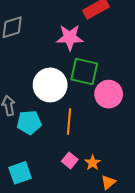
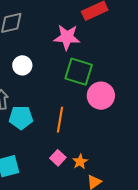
white circle: (50, 85) -> (22, 65), moved, size x0.6

